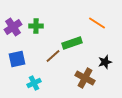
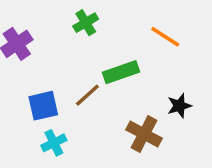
green cross: (36, 26) -> (86, 23), moved, turned -32
blue square: (17, 59) -> (43, 106), moved

